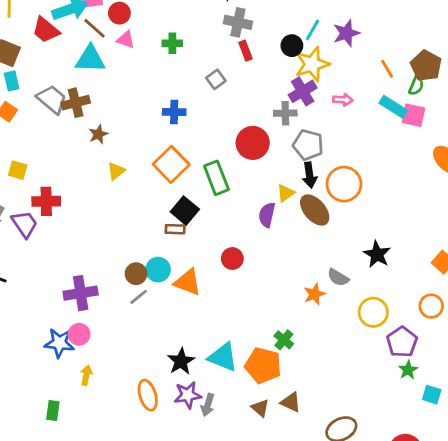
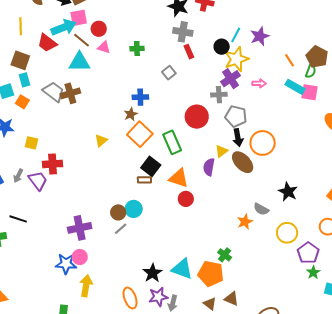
brown star: (98, 134) -> (131, 114), moved
orange triangle: (188, 282) -> (179, 178), moved
yellow arrow: (86, 375) -> (86, 286), size x1.5

